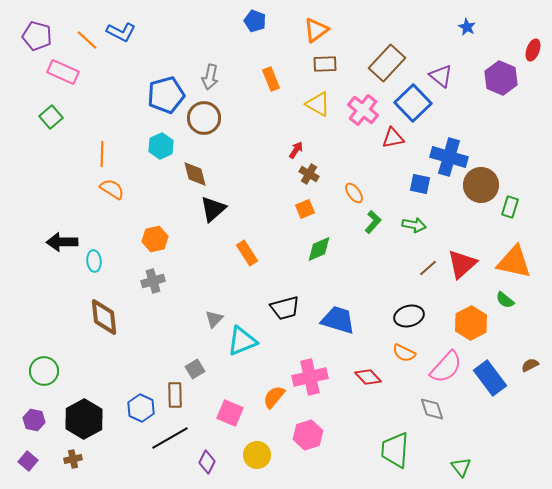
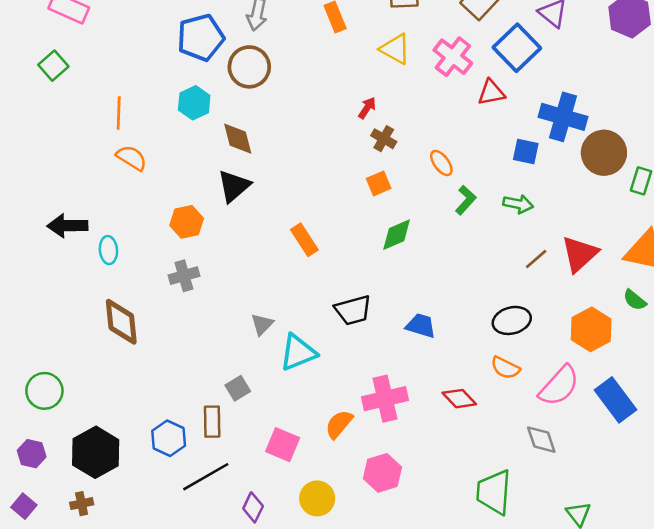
black triangle: (213, 209) -> (234, 186), moved
blue trapezoid: (338, 320) -> (421, 326), size x0.7

